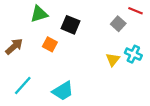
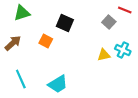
green triangle: (39, 14) -> (22, 13), moved
yellow triangle: (113, 60) -> (104, 55), turned 40
cyan line: (23, 86) -> (21, 79), turned -66

